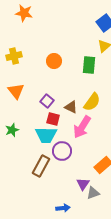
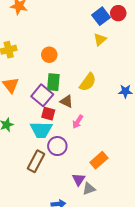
green rectangle: (89, 65) -> (53, 82), moved
purple square: (47, 101) -> (42, 95), size x1.5
yellow semicircle: (92, 102) -> (88, 82), moved
pink arrow: (82, 127) -> (78, 122), size x0.6

